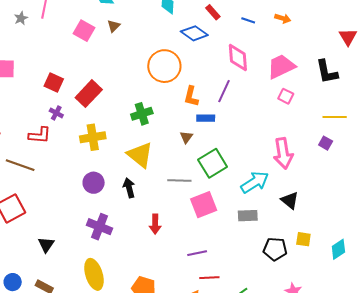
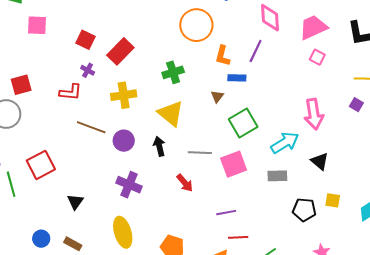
brown line: (20, 165) -> (91, 127), moved
gray line: (179, 181) -> (200, 153), moved
red arrow: (155, 224) -> (185, 183), turned -42

